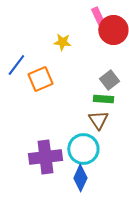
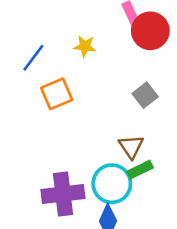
blue line: (16, 65) -> (33, 58), moved
green rectangle: (103, 99) -> (140, 170), moved, turned -30

